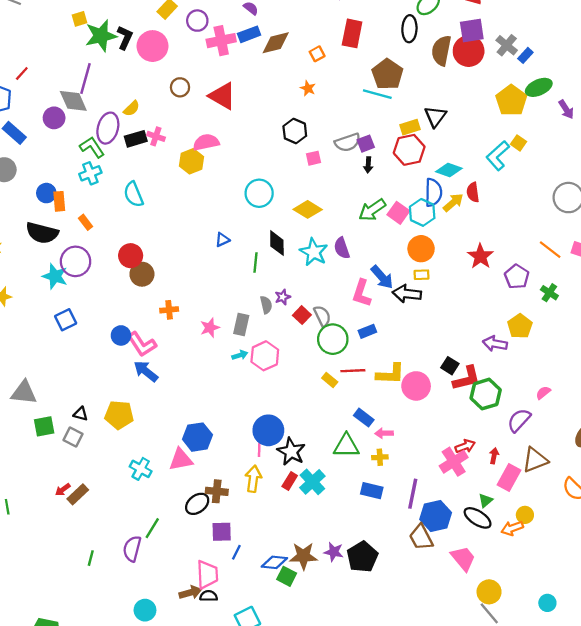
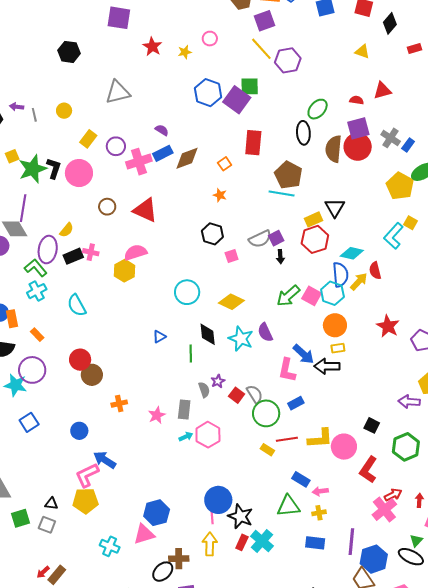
pink L-shape: (142, 344) -> (87, 475), moved, turned 104
red L-shape: (467, 378) -> (368, 470), moved, turned 144

